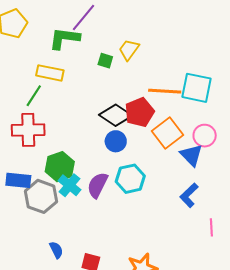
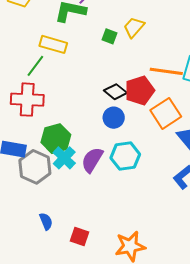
black diamond: (116, 115) -> (116, 92), size x0.7

